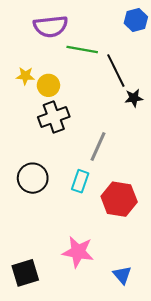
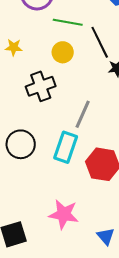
yellow circle: (48, 85) -> (63, 52), moved
cyan rectangle: (80, 181) -> (66, 147), size x1.4

